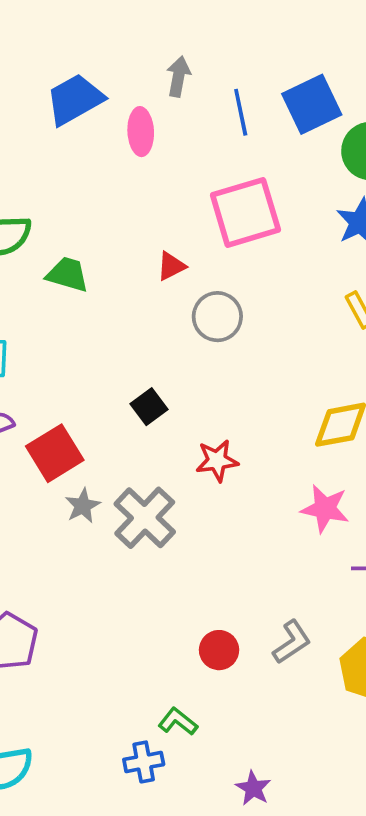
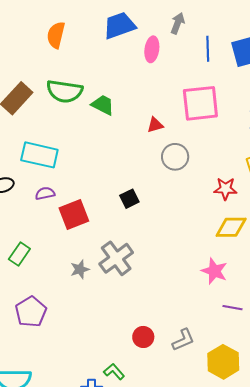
green trapezoid: (67, 274) -> (103, 105), moved
red star: (217, 461) -> (225, 189), moved
gray star: (83, 506) -> (80, 269), moved

